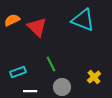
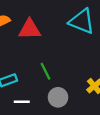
red triangle: (37, 27) -> (30, 29), turned -45

